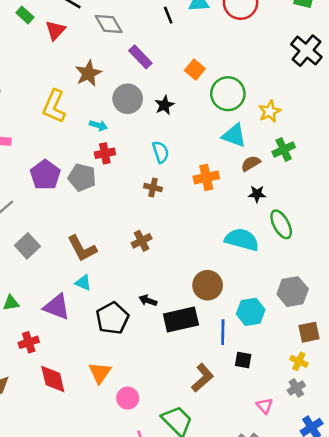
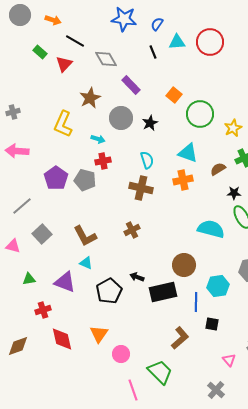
cyan triangle: (234, 136) -> (188, 153), moved
brown cross: (153, 188) -> (141, 188), size x1.6
black star: (257, 194) -> (234, 193), moved

